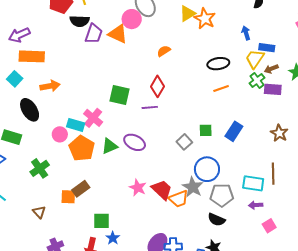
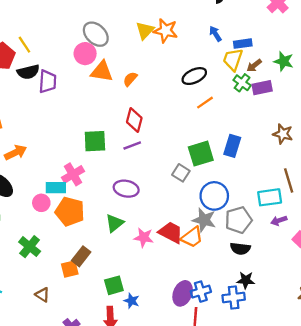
orange triangle: (118, 34) -> (102, 71), moved
pink cross: (93, 118) -> (73, 174), turned 36
green square: (206, 130) -> (201, 154), size x1.6
green triangle: (110, 146) -> (115, 223), moved

